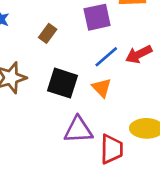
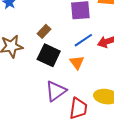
brown rectangle: (48, 33) -> (44, 31), moved
purple triangle: (78, 130) -> (56, 91), turned -40

